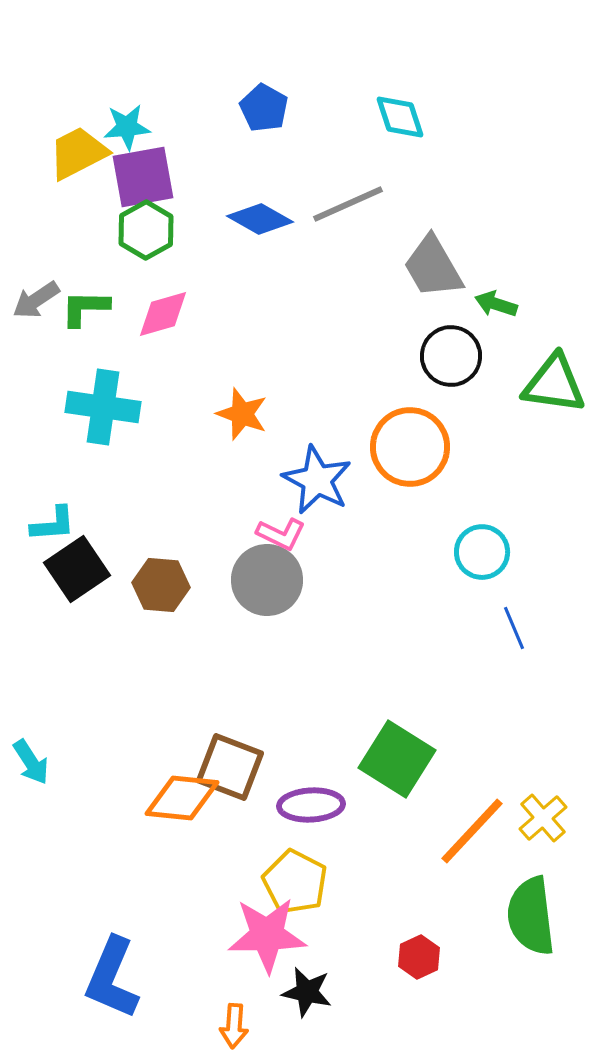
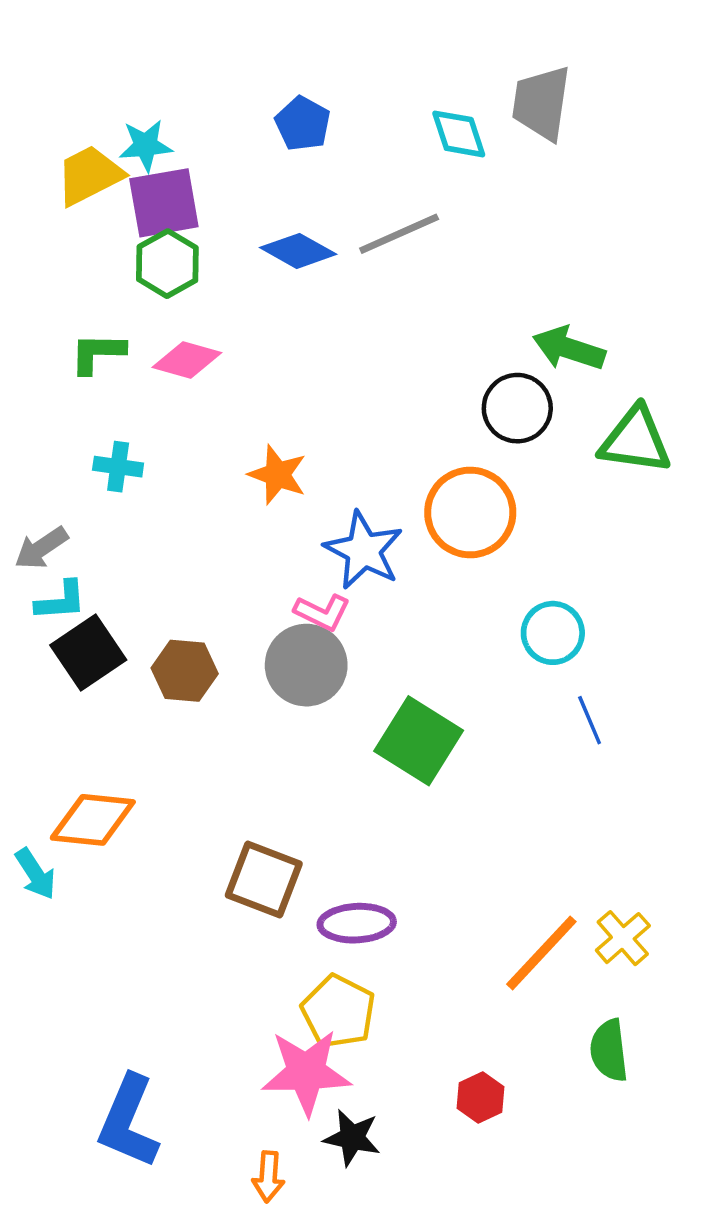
gray trapezoid: (433, 267) -> (541, 103), moved, turned 38
gray arrow: (36, 300) -> (41, 548), moved
green arrow: (496, 304) -> (569, 348), size x1.5
pink diamond: (163, 314) -> (187, 360), turned 32
cyan cross: (103, 407) -> (118, 467), size x0.6
green square: (397, 759) -> (419, 741), moved
orange diamond: (182, 798) -> (93, 820), moved
green semicircle: (531, 916) -> (609, 1050), size x0.7

